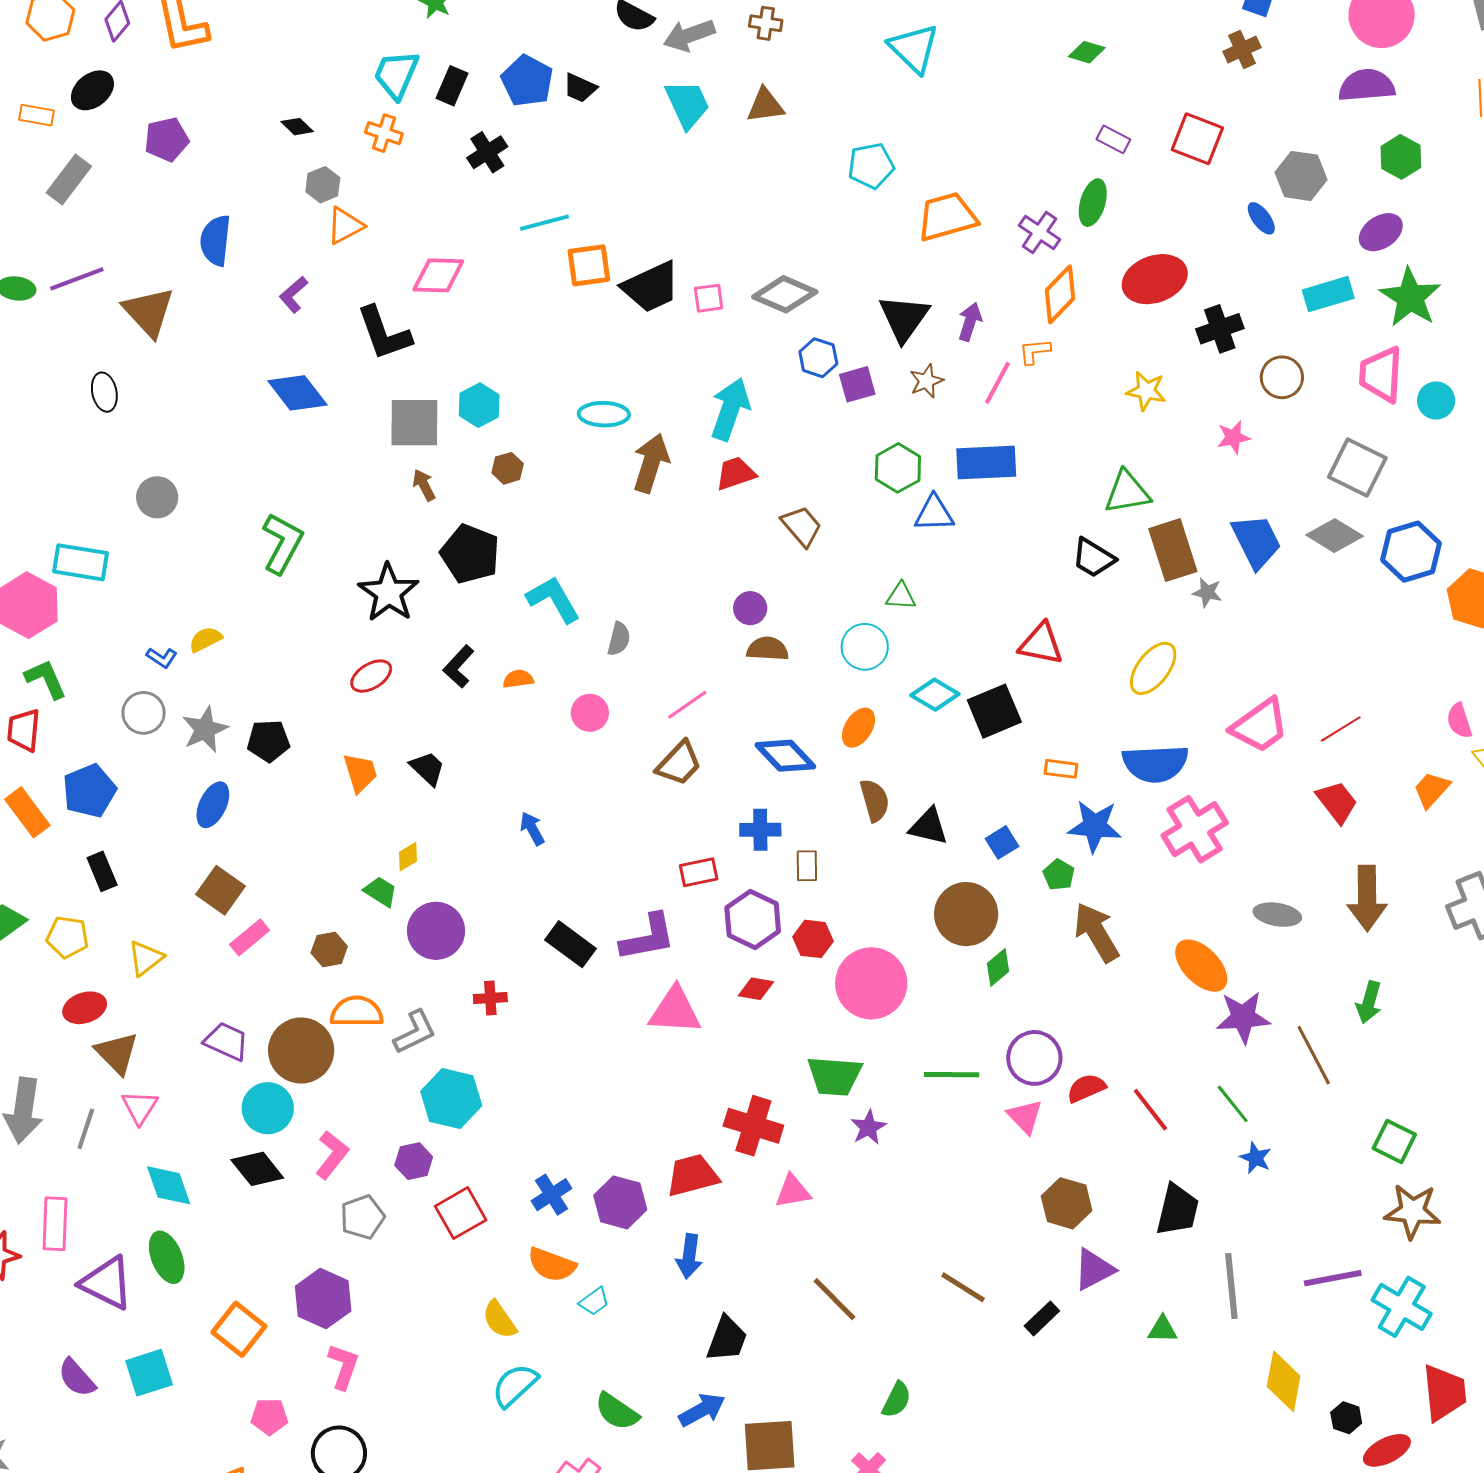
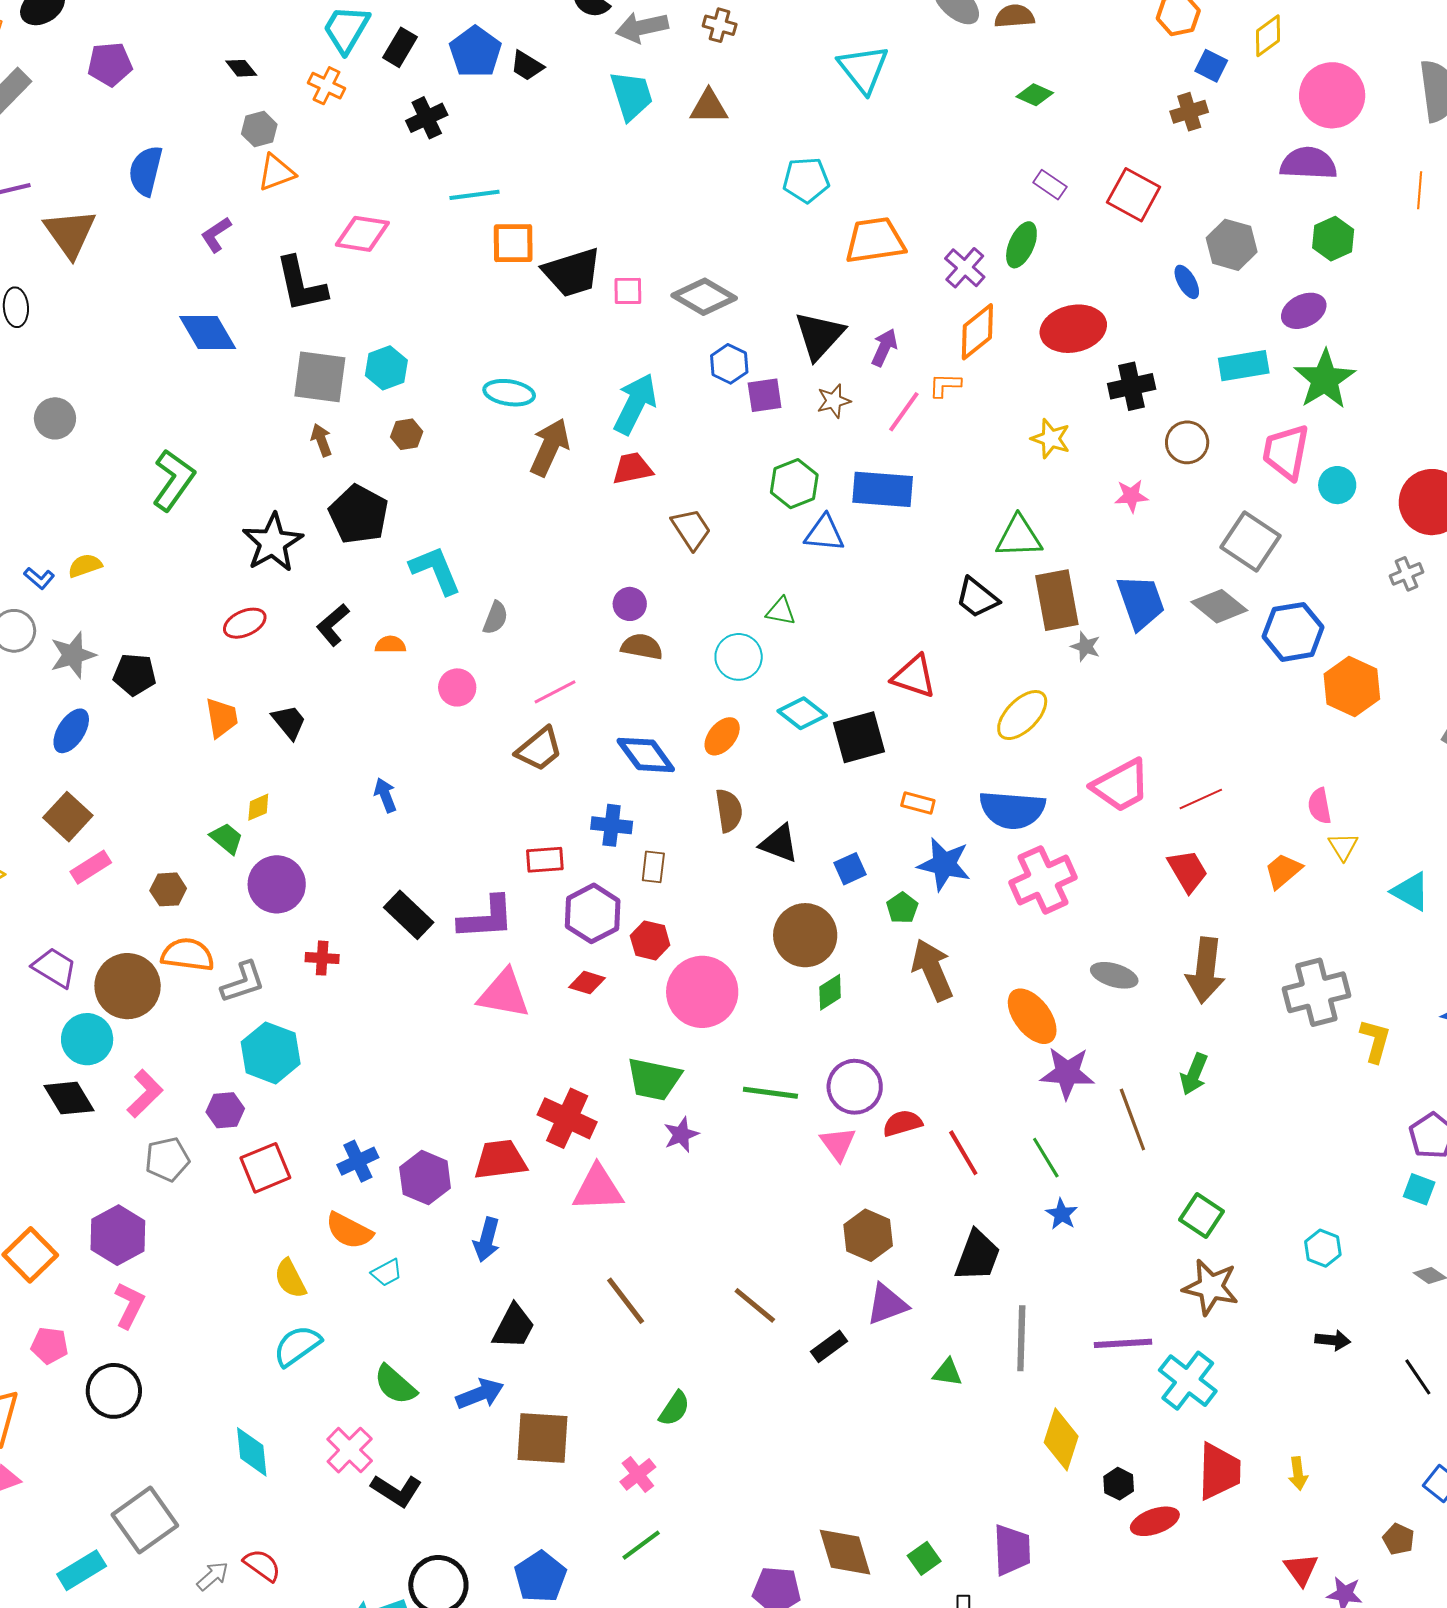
pink triangle: (793, 1191) -> (598, 1188), size x1.4

